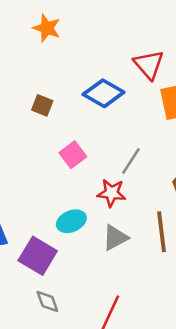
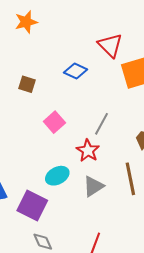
orange star: (47, 28) -> (26, 22), turned -30
blue diamond: (104, 93) -> (76, 71), size x0.7
red star: (112, 193) -> (88, 151), turned 30

